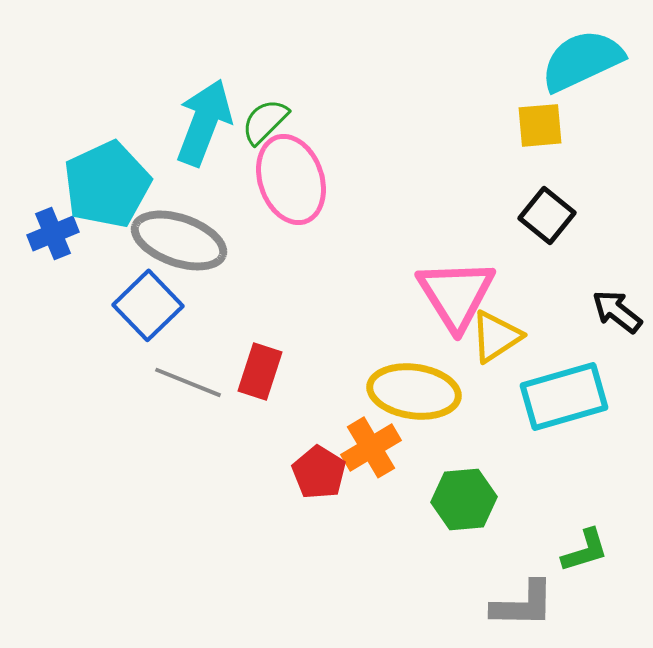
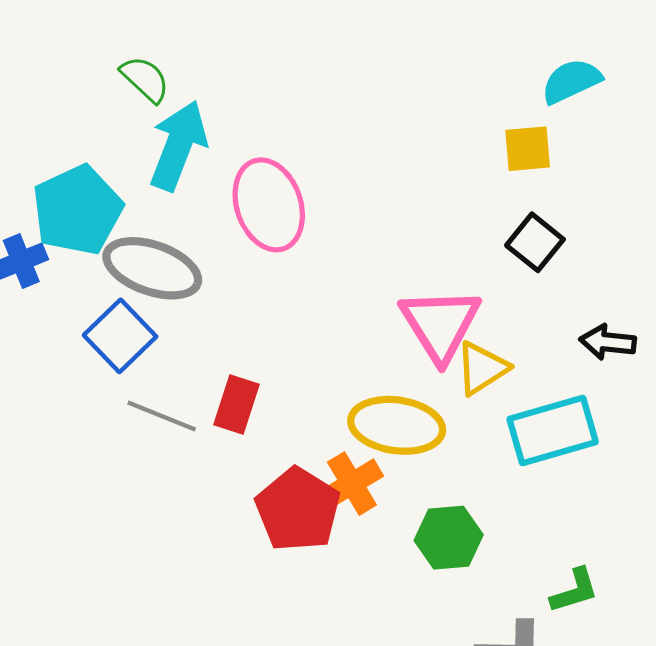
cyan semicircle: (582, 60) -> (571, 81), size x0.7
green semicircle: (265, 121) -> (145, 79), moved, turned 88
black arrow: (617, 311) -> (608, 342), turned -32
red pentagon: (319, 472) -> (298, 510), size x1.5

